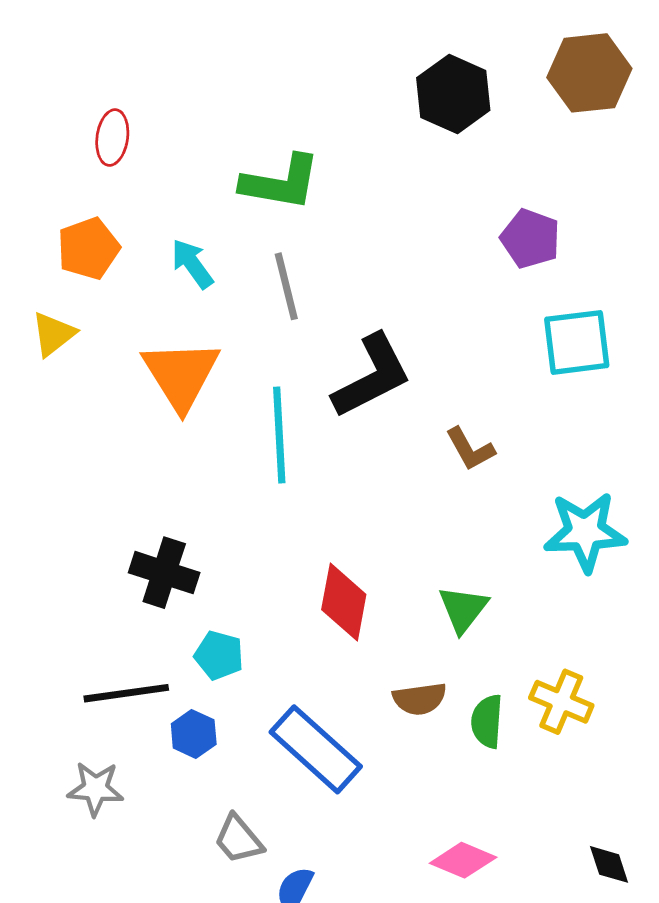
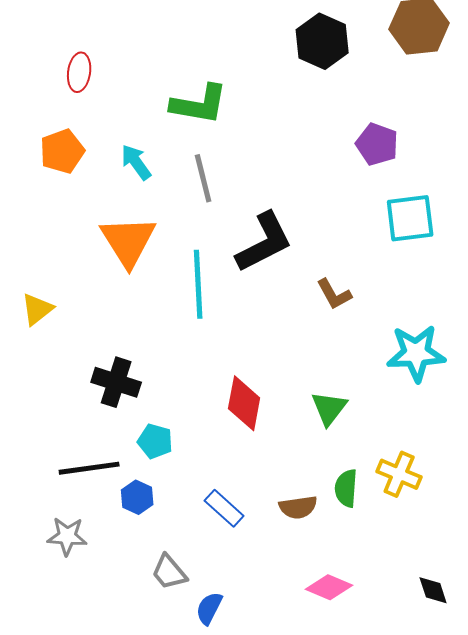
yellow triangle: (53, 334) -> (37, 309), moved
brown semicircle: (420, 699) -> (298, 507), moved
blue rectangle: (316, 749) -> (224, 508), size x0.6

